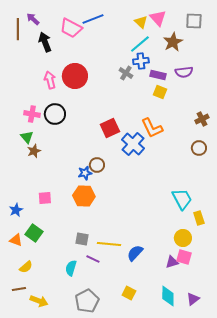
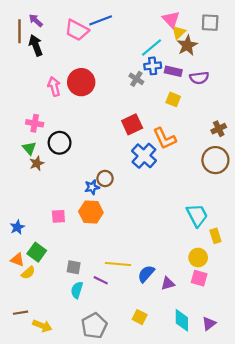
yellow triangle: (141, 22) -> (179, 32), moved, turned 32
black arrow: (45, 42) -> (36, 45), moved
purple rectangle: (158, 75) -> (173, 71), moved
black circle: (55, 114) -> (60, 143), moved
red square: (110, 128) -> (132, 124), moved
brown circle: (199, 148) -> (215, 160), size x1.6
pink square: (45, 198) -> (58, 216), moved
gray square: (82, 239) -> (74, 267), moved
purple triangle: (172, 262) -> (168, 284), moved
yellow semicircle: (26, 267) -> (28, 273), moved

